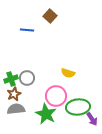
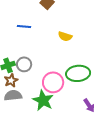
blue line: (27, 30) -> (24, 26), moved
yellow semicircle: (68, 73) -> (65, 36), moved
green ellipse: (78, 107) -> (78, 73), moved

